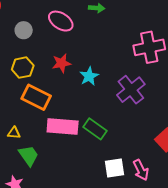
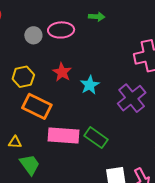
pink ellipse: (61, 21) -> (61, 30), turned -35
gray circle: (24, 30) -> (33, 35), moved
red star: (61, 63) -> (62, 72), turned -30

